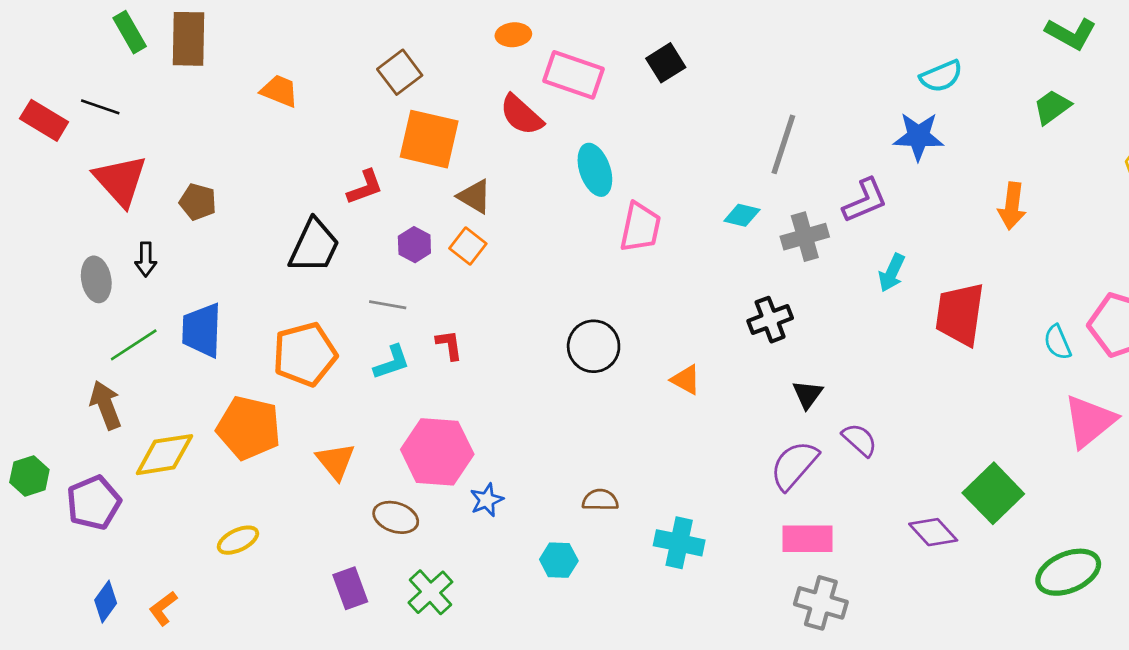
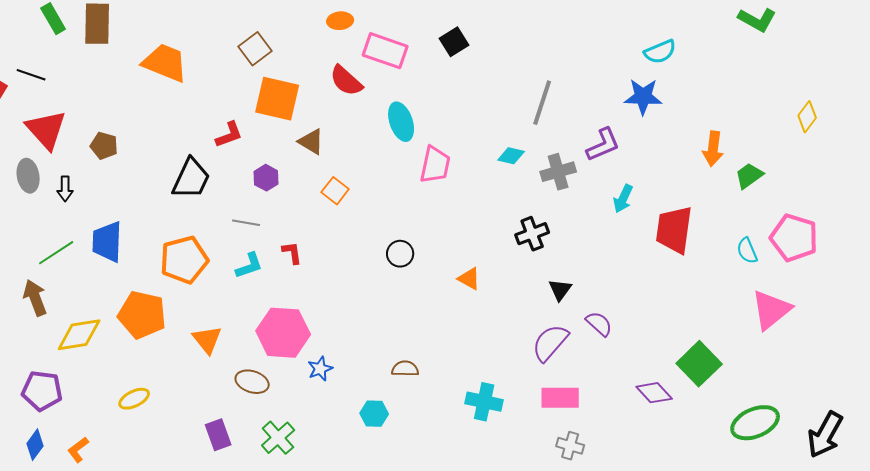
orange trapezoid: (279, 91) -> (165, 63), size x1.6
green trapezoid: (1052, 107) -> (749, 176), moved
orange square: (468, 246) -> (335, 191), moved
gray ellipse: (96, 279) -> (28, 176), moved
black circle: (594, 346) -> (400, 254), size x0.7
purple pentagon: (94, 503) -> (42, 391), moved, turned 30
cyan cross: (679, 543) -> (484, 402), moved
gray cross: (821, 603) -> (570, 446), size x0.7

